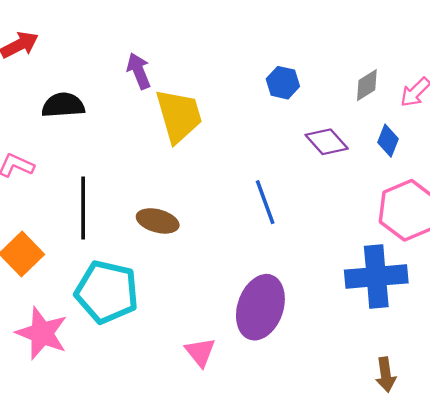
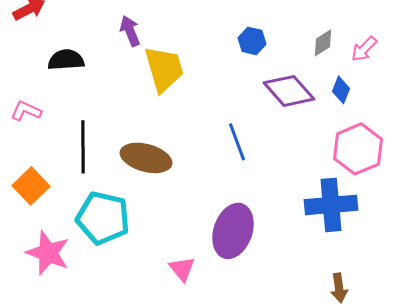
purple diamond: (327, 142) -> (289, 91), size x1.4
brown ellipse: (158, 221) -> (146, 158), size x1.4

